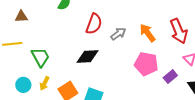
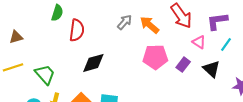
red semicircle: (94, 24) -> (77, 30), moved
gray arrow: (118, 34) -> (125, 22), moved

